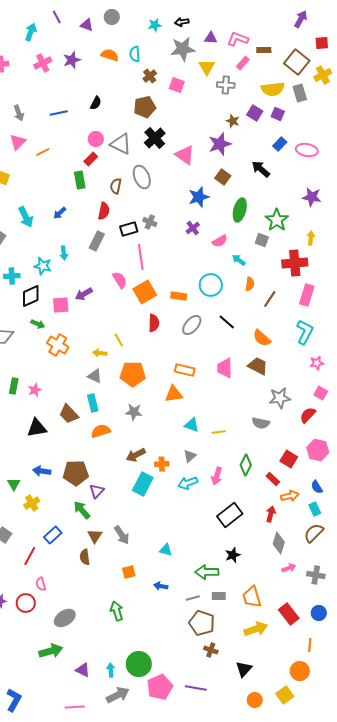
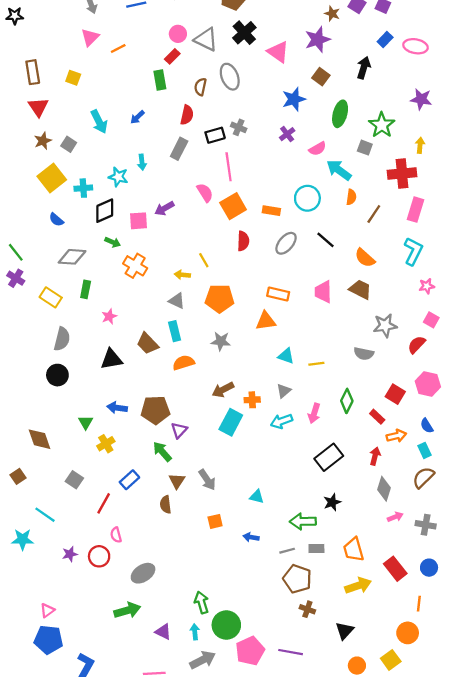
black arrow: (261, 169) -> (364, 68), turned 66
cyan arrow: (239, 260) -> (339, 170), size x1.6
green rectangle: (14, 386) -> (86, 289), moved
green arrow: (117, 611) -> (202, 602), moved

